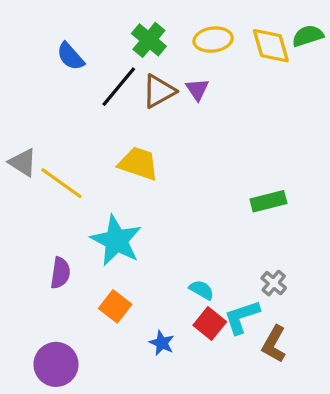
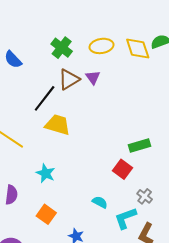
black line: (119, 87) -> (45, 98), moved
cyan star: (116, 241) -> (46, 173), size x0.6
red square: (210, 323) -> (122, 169), moved

